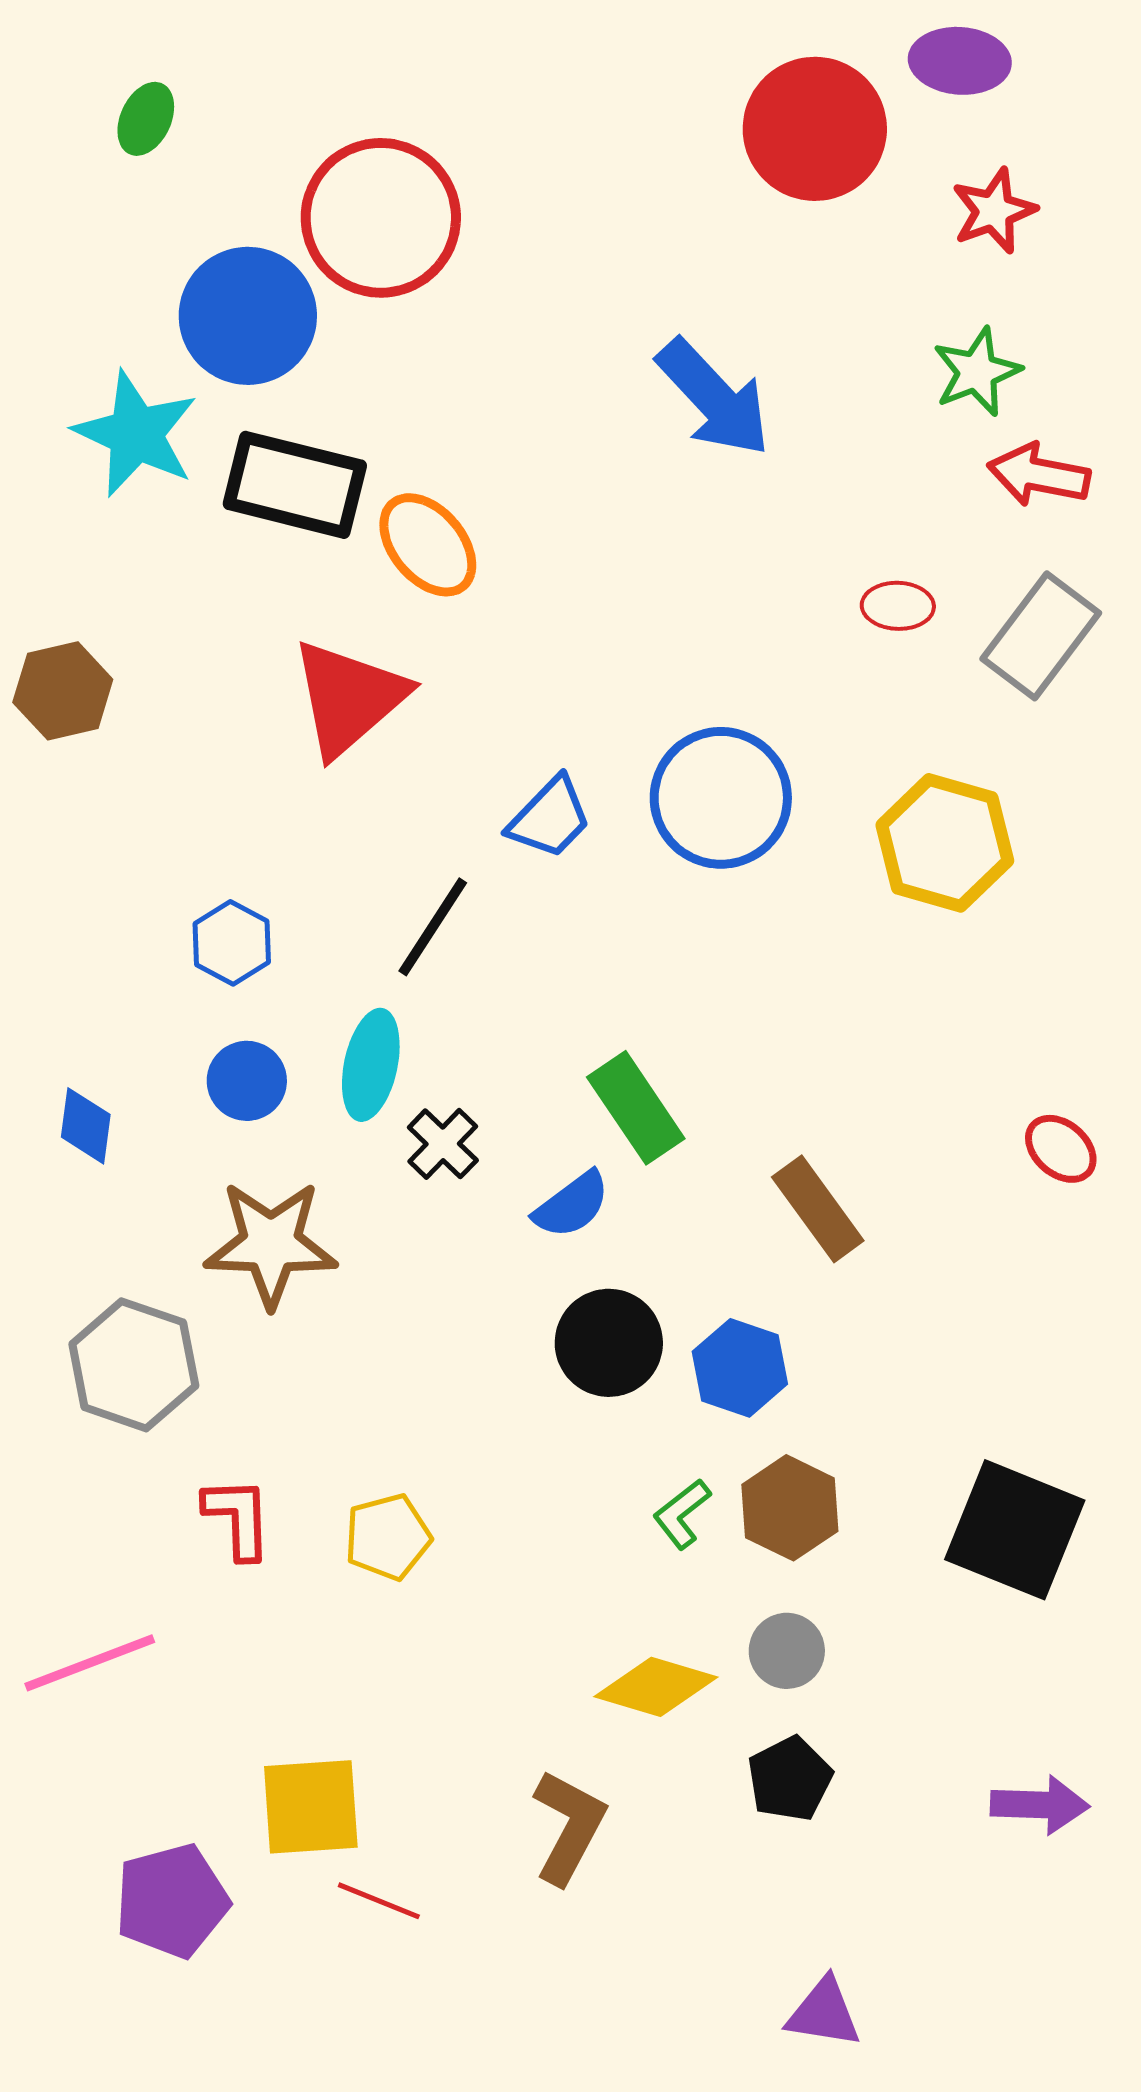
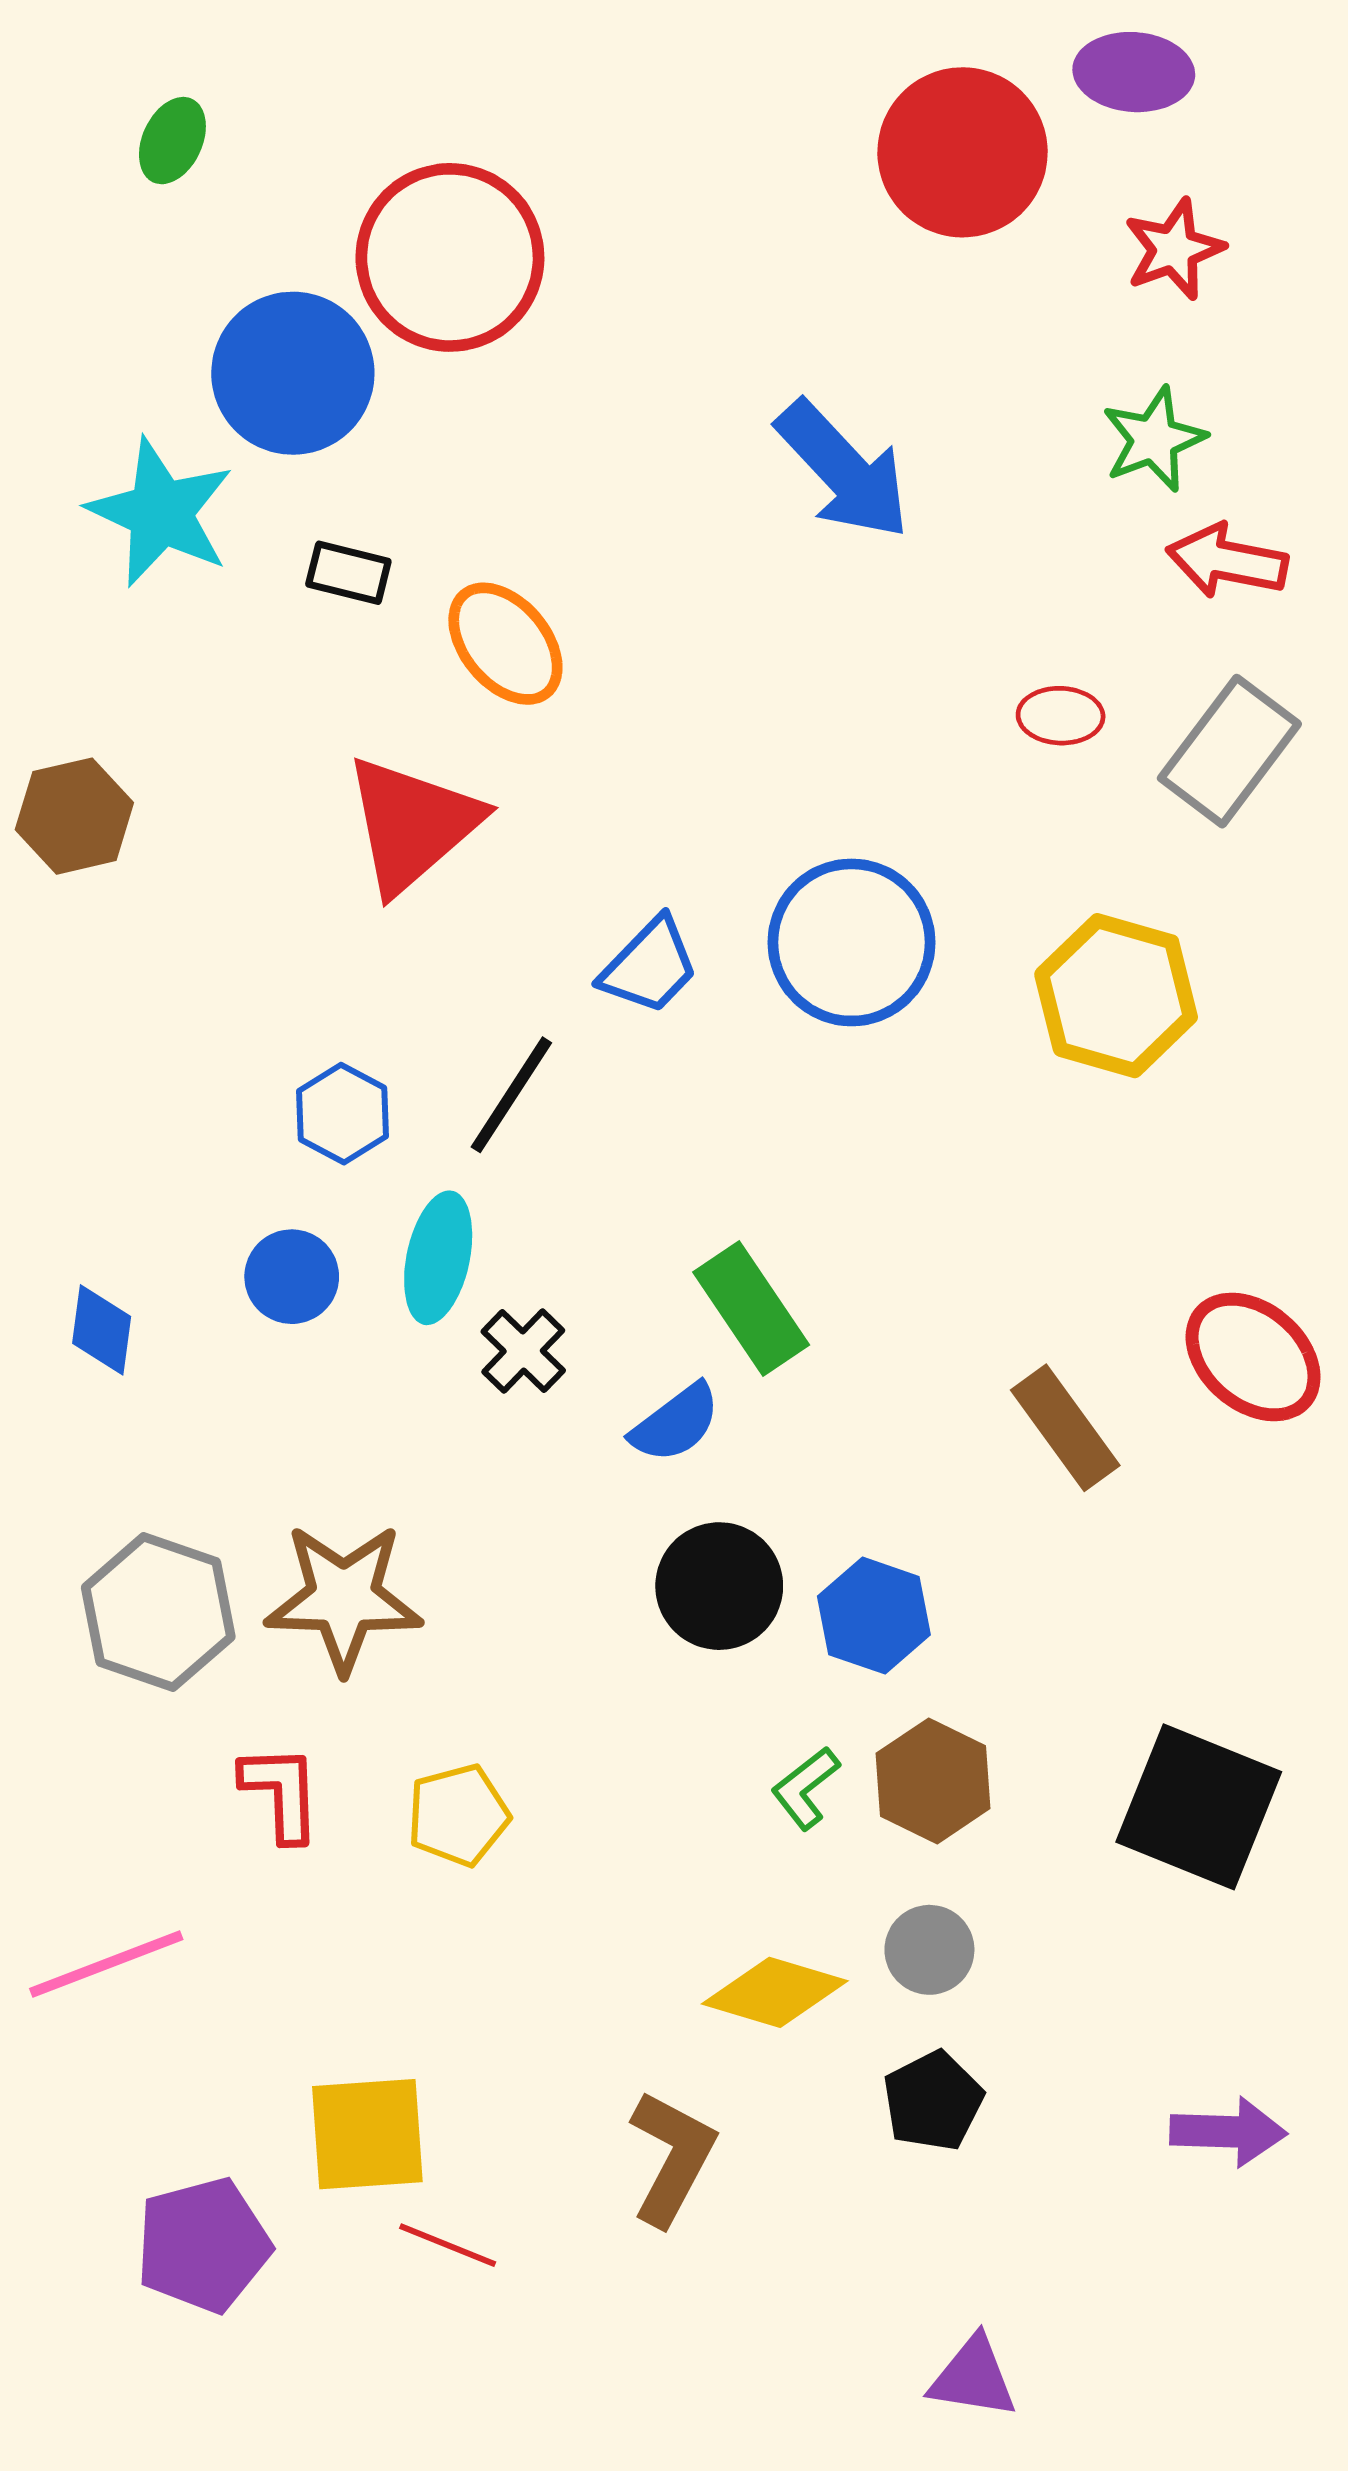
black rectangle: (295, 485) -> (348, 573), size x0.5
blue hexagon: (232, 943) -> (342, 1114), moved
red ellipse: (1061, 1149) -> (1253, 1357), size x1.6
brown rectangle: (818, 1209) -> (1065, 1428), moved
brown star: (271, 1244) -> (344, 1598), moved

